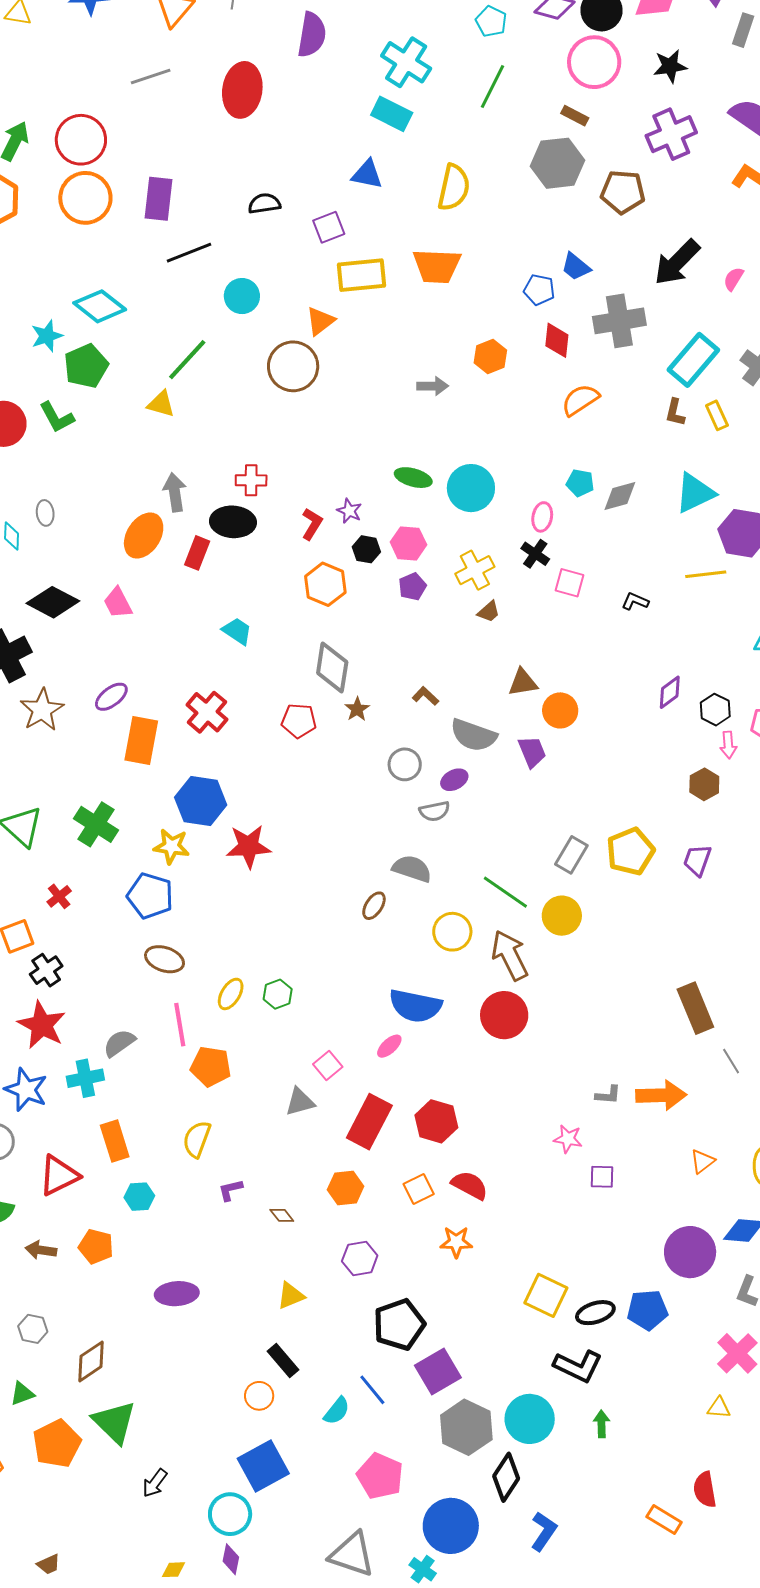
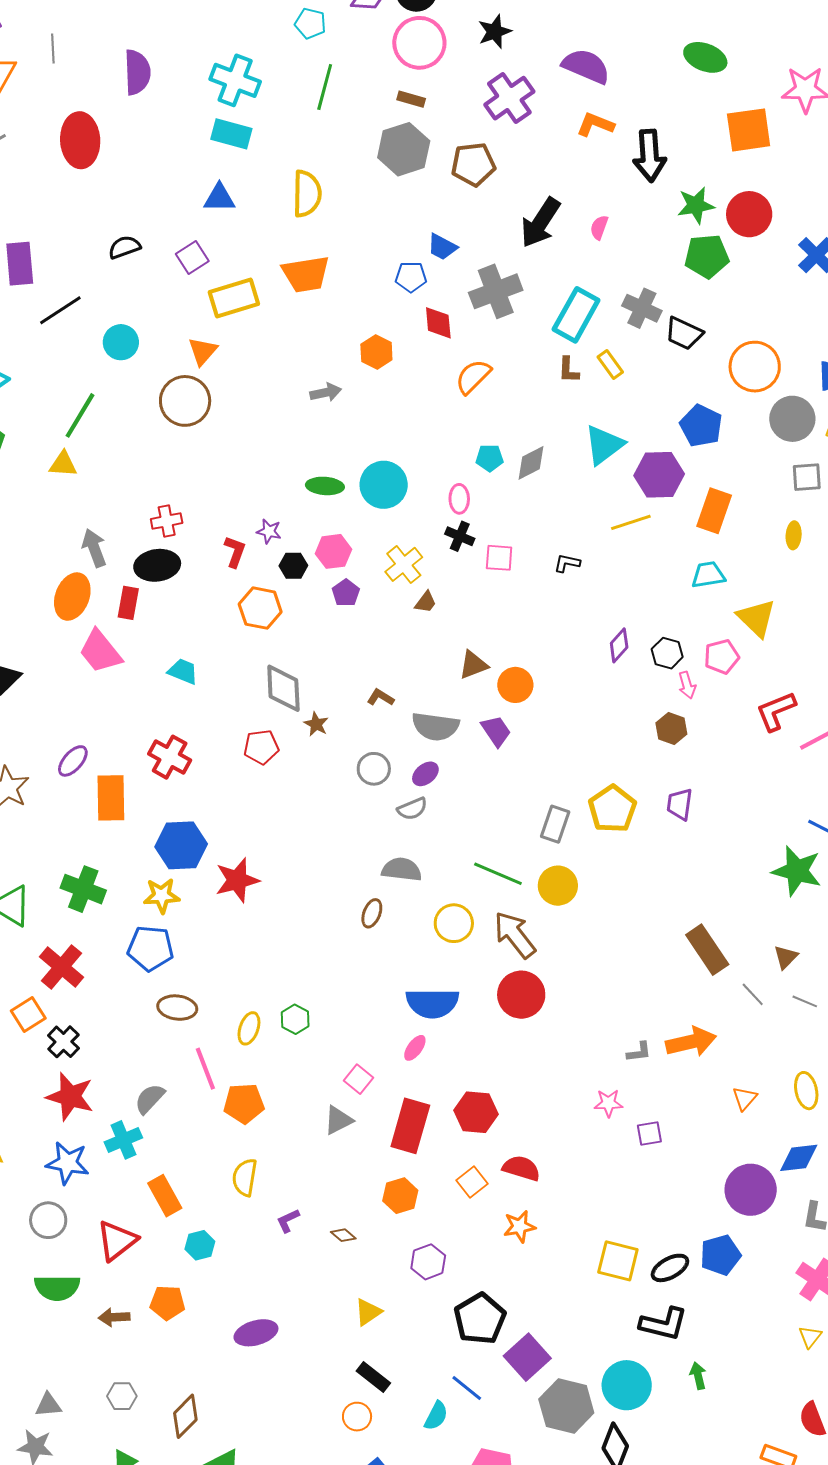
pink trapezoid: (118, 603) -> (100, 651), moved, size x1.4
red cross: (59, 896) -> (61, 967), size x1.8
yellow triangle: (719, 1408) -> (810, 1337), turned -45

